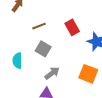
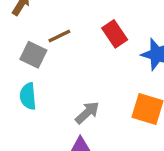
gray square: (43, 49) -> (33, 55), moved

